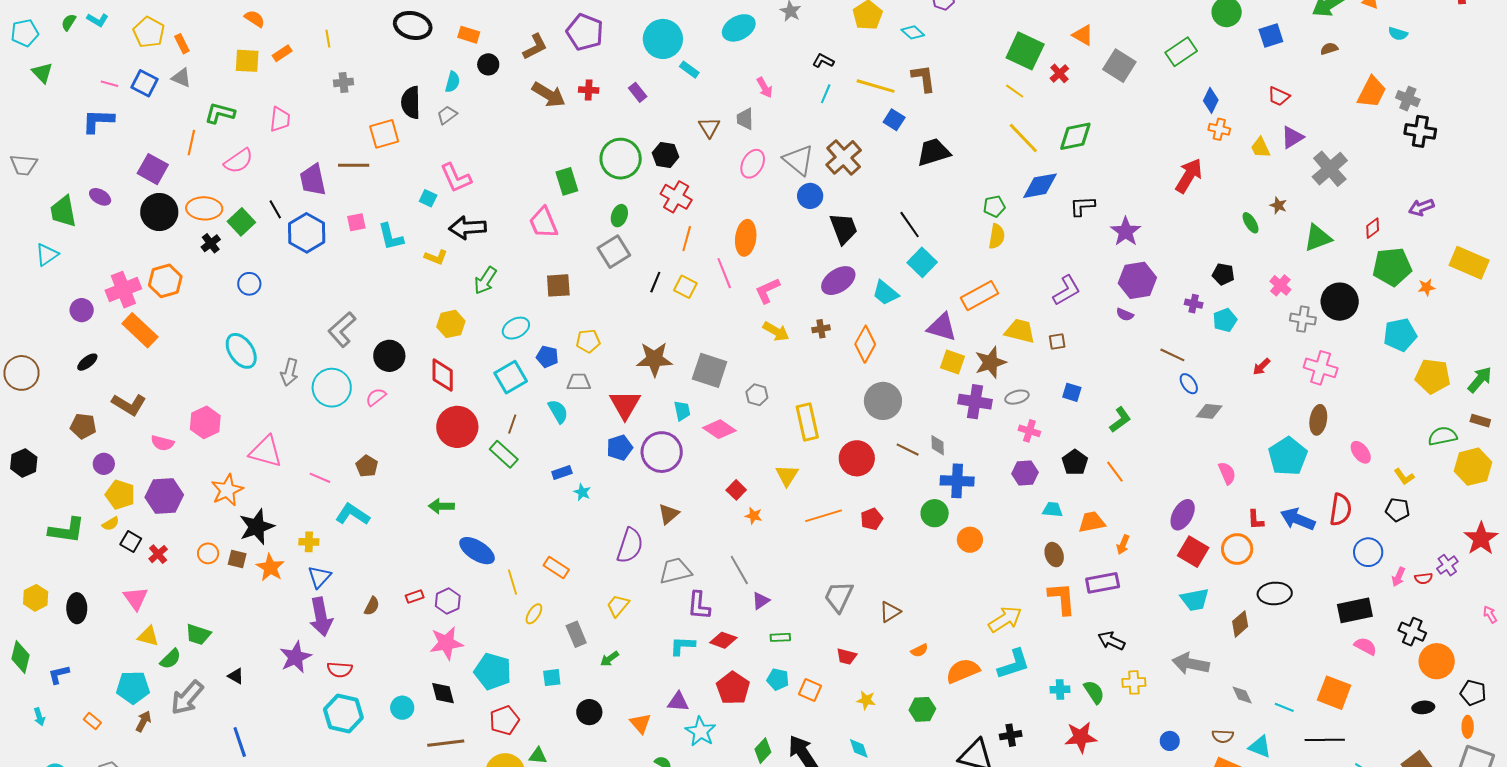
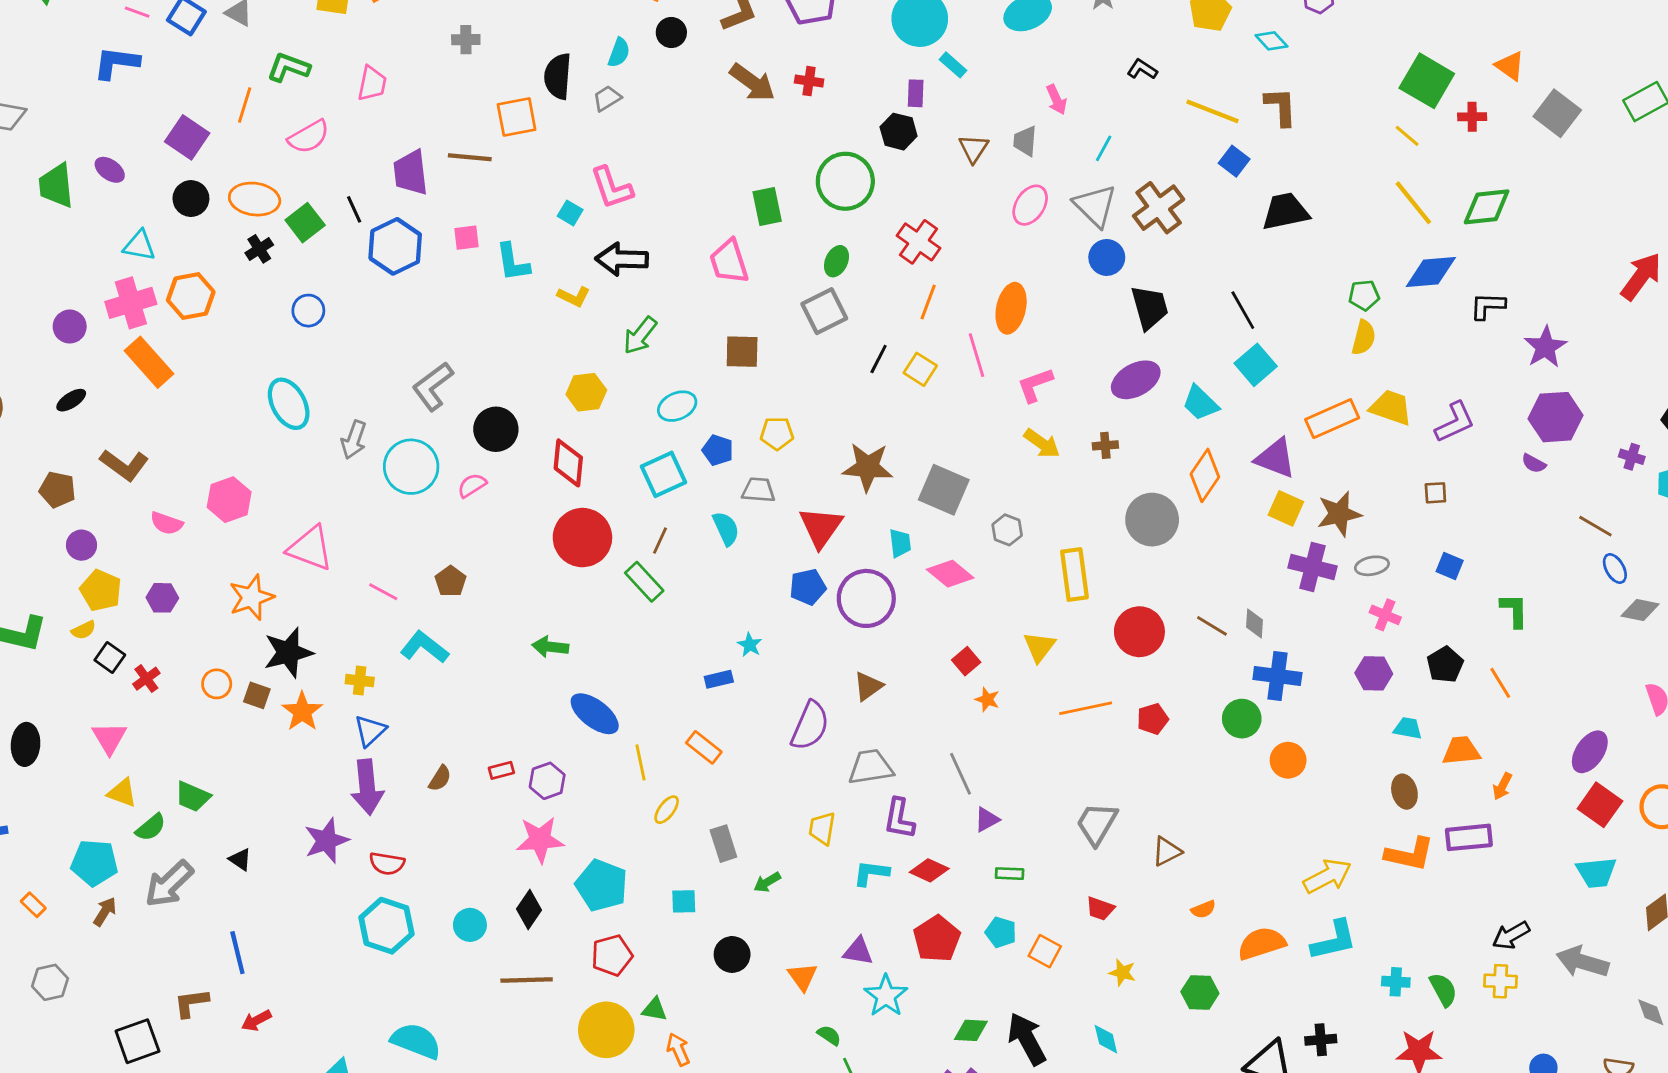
red cross: (1059, 73) -> (1472, 117), turned 36
purple rectangle: (638, 92) -> (916, 93), moved, turned 36
cyan line: (826, 94) -> (1104, 148), moved
black hexagon: (666, 155) -> (899, 132), moved
black circle: (159, 212) -> (191, 199), size x0.7
cyan triangle: (47, 255) -> (139, 246), moved, turned 40
yellow trapezoid: (1020, 331) -> (1391, 407), moved
orange diamond: (865, 344) -> (1205, 475), moved
gray circle: (883, 401) -> (1152, 520), moved
green L-shape: (1120, 420) -> (1514, 610), turned -60
blue rectangle: (562, 472) -> (719, 679), moved
purple hexagon: (164, 496) -> (162, 598), size x0.6
orange L-shape: (1062, 598) -> (1410, 854), turned 102
yellow trapezoid: (618, 606) -> (822, 828), moved, turned -35
black arrow: (1111, 641) -> (1511, 935), moved, turned -60
black diamond: (443, 693) -> (529, 910), turned 44
green diamond: (763, 751) -> (971, 1030), turned 45

